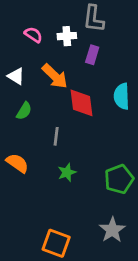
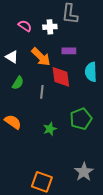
purple rectangle: (92, 55) -> (69, 51), moved, turned 72
gray line: (56, 136) -> (42, 92), moved
green pentagon: (119, 179) -> (81, 119), moved

